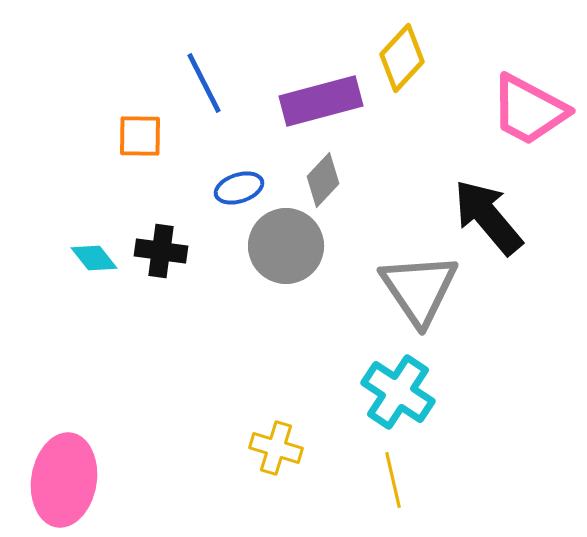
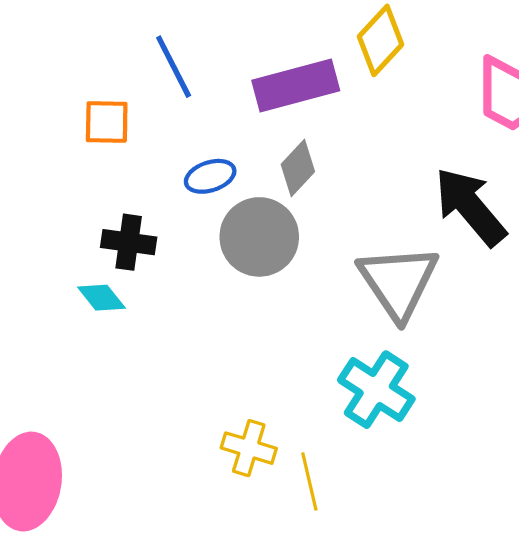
cyan diamond: (94, 258) -> (101, 298), moved
yellow line: (393, 480) -> (309, 482), moved

